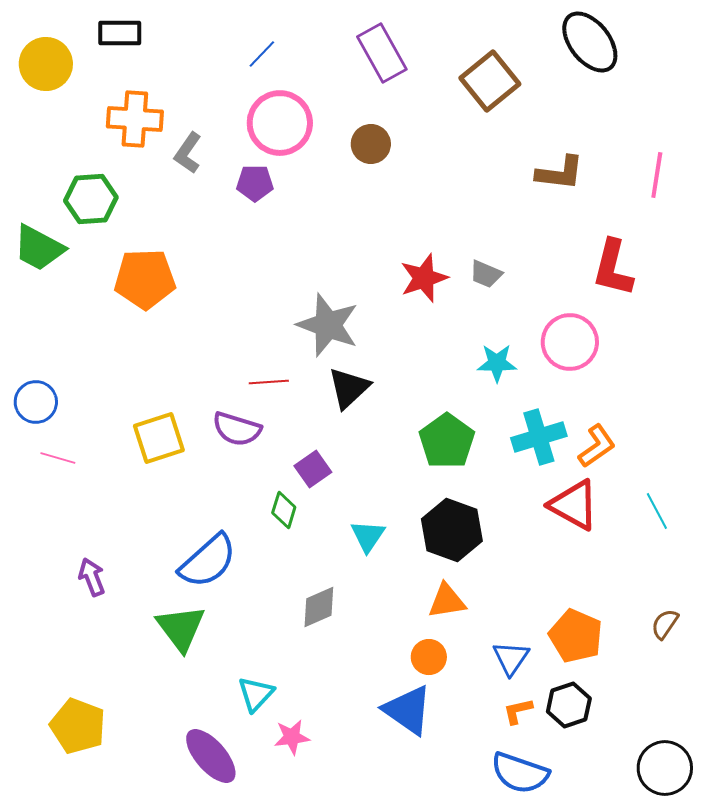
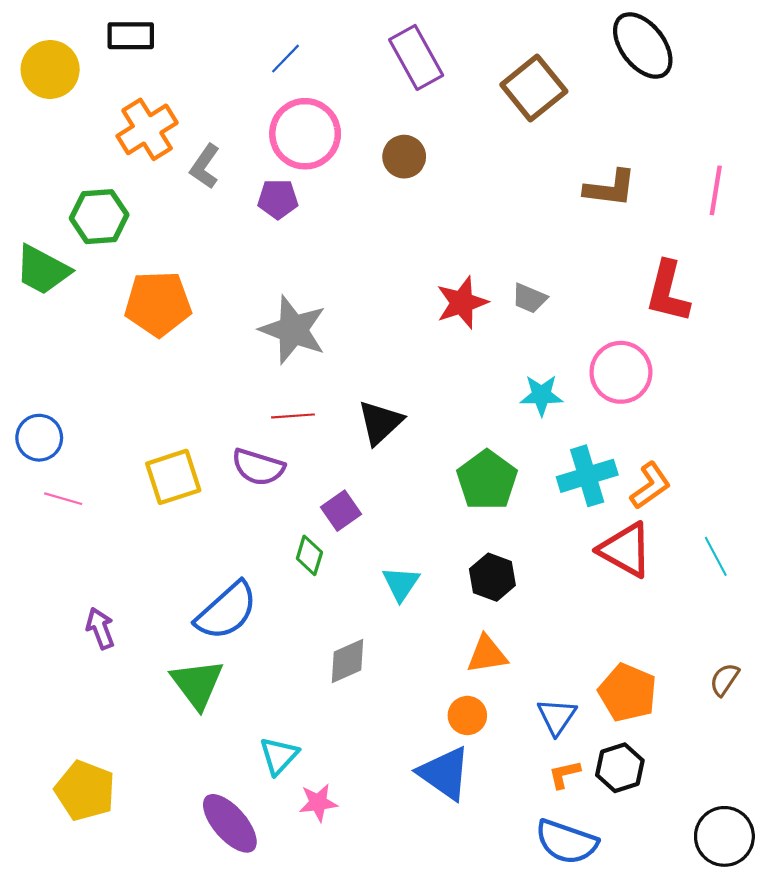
orange cross: (135, 119) -> (147, 129), turned -36
gray star: (328, 325) -> (293, 330), moved
black hexagon: (452, 530) -> (492, 577), size x0.7

